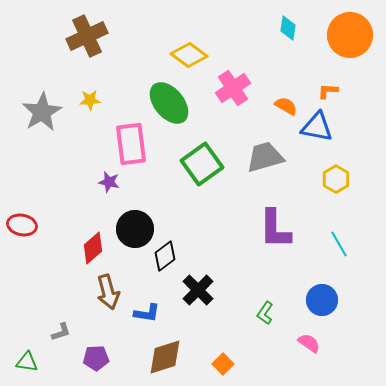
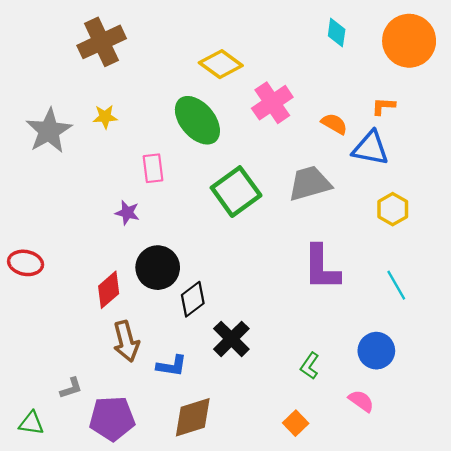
pink rectangle: (131, 144) -> (153, 168), size x0.6
purple pentagon: (96, 358) -> (112, 418), size x1.5
orange square: (223, 364) -> (296, 423), moved

